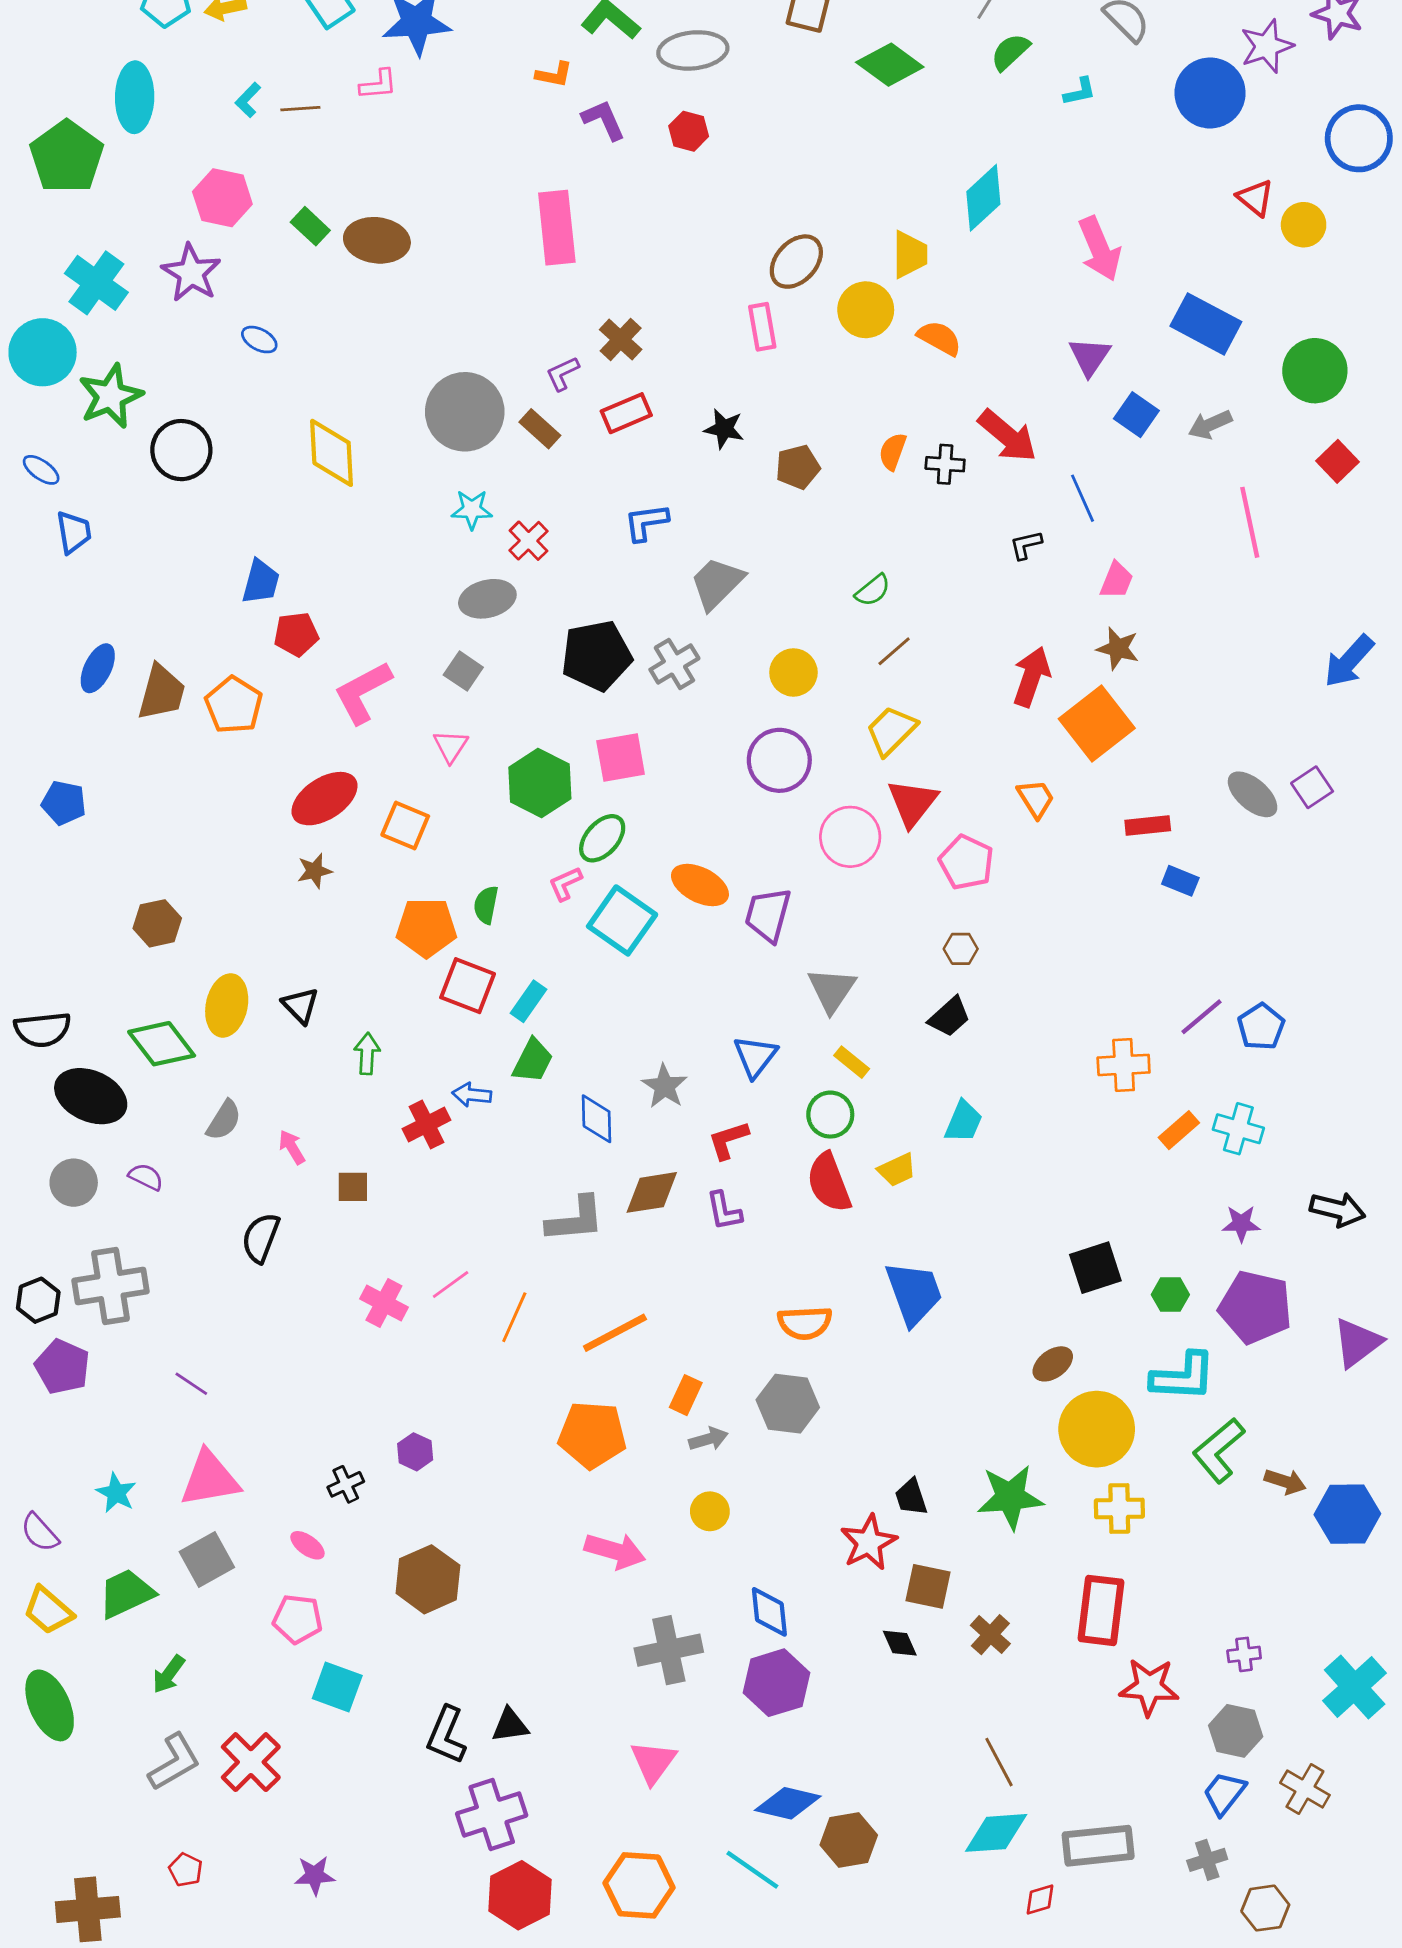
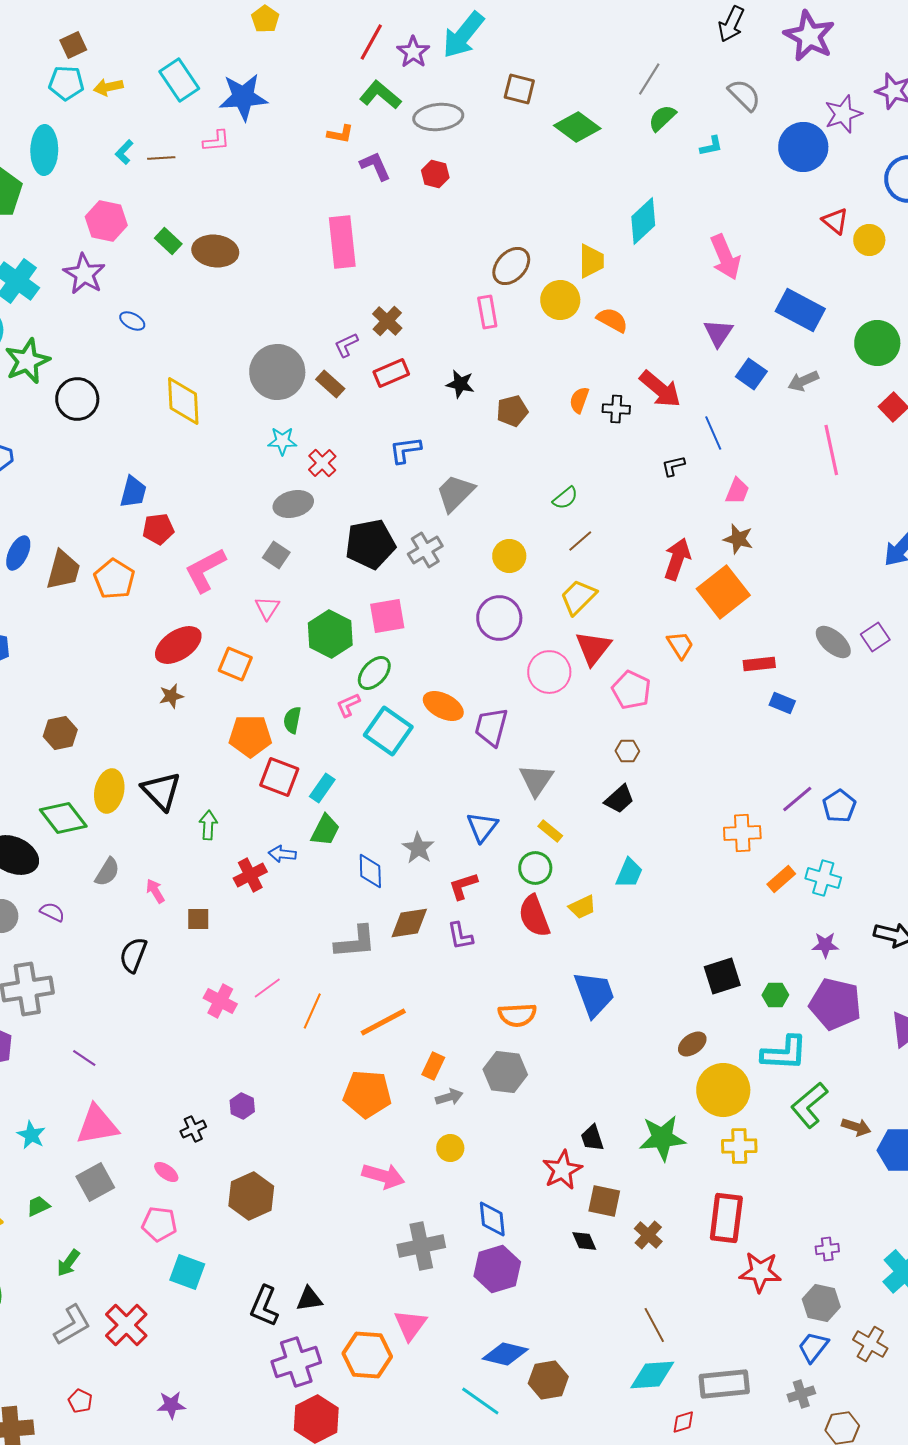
black triangle: (300, 1005) -> (161, 791), size x1.5
green trapezoid: (126, 1593) -> (38, 1206), size x0.6
orange hexagon: (639, 1885) -> (367, 1355), moved

